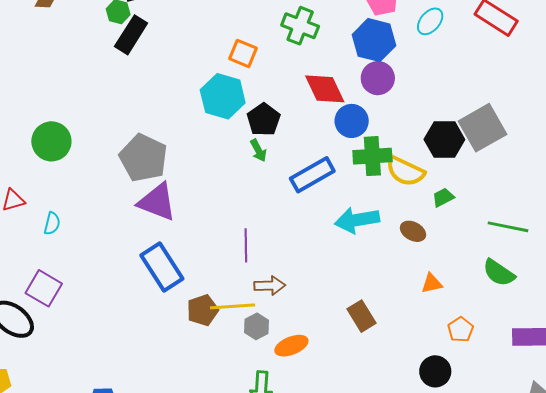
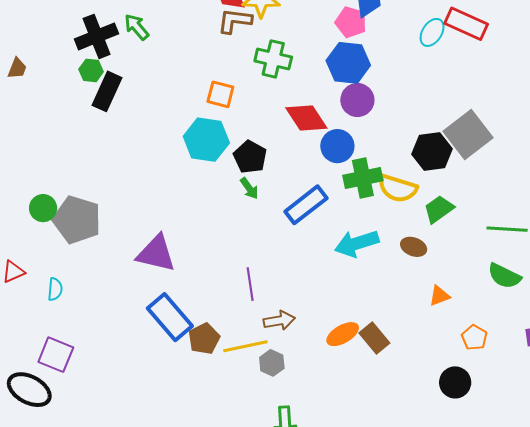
cyan ellipse: (430, 21) -> (432, 32), moved
green circle: (51, 141) -> (43, 208), size x0.7
gray pentagon: (143, 158) -> (77, 220), moved
green trapezoid: (443, 197) -> (439, 209), size x1.4
brown pentagon: (203, 310) -> (204, 339), moved
orange ellipse: (291, 346) -> (343, 334), moved

